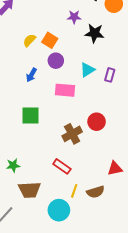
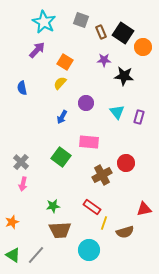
orange square: (50, 40) -> (65, 62), moved
cyan triangle: (87, 70) -> (117, 112), turned -35
pink rectangle: (65, 90) -> (89, 142), moved
green square: (30, 116) -> (61, 157), turned 36
green star: (13, 165) -> (53, 206), moved
yellow line: (74, 191) -> (104, 223), moved

